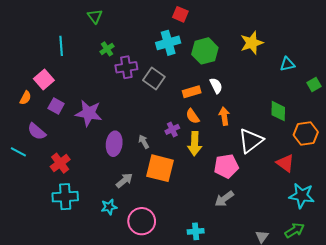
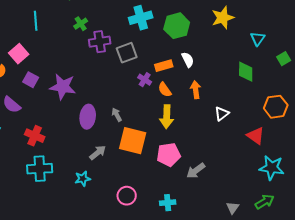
cyan triangle: (287, 64) -> (258, 39), turned -42
gray square: (154, 78) -> (127, 53), turned 35
green diamond: (278, 111) -> (246, 72), moved
purple cross: (172, 129) -> (145, 80), moved, turned -32
white triangle: (251, 141) -> (222, 114), size x0.6
red cross: (60, 163) -> (35, 136), turned -30
pink pentagon: (226, 166) -> (169, 155), moved
pink circle: (142, 221) -> (127, 196), moved, size x0.7

